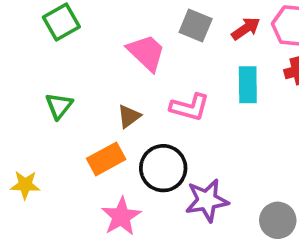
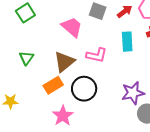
brown triangle: (129, 116) -> (64, 62), size x1.6
purple star: (207, 200) -> (133, 93), moved

